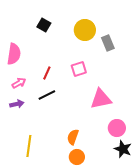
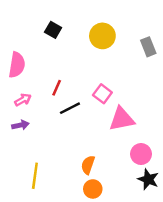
gray rectangle: (108, 43) -> (148, 47), moved
pink square: (79, 69) -> (102, 94), moved, turned -35
black line: (47, 95) -> (70, 108), moved

